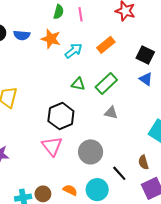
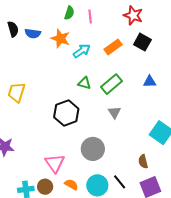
black square: (145, 55) -> (142, 42), moved
blue triangle: (146, 79) -> (150, 82), turned -40
gray triangle: (111, 113) -> (114, 112), turned 40
pink triangle: (52, 146) -> (55, 163), moved
black line: (119, 173) -> (120, 182), moved

